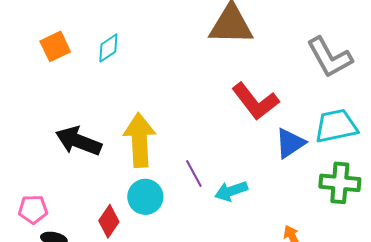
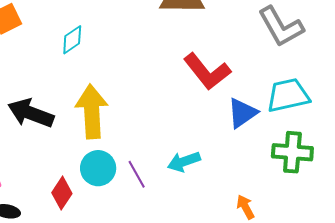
cyan diamond: (108, 48) -> (72, 40), moved
purple line: (194, 174) -> (137, 174), moved

